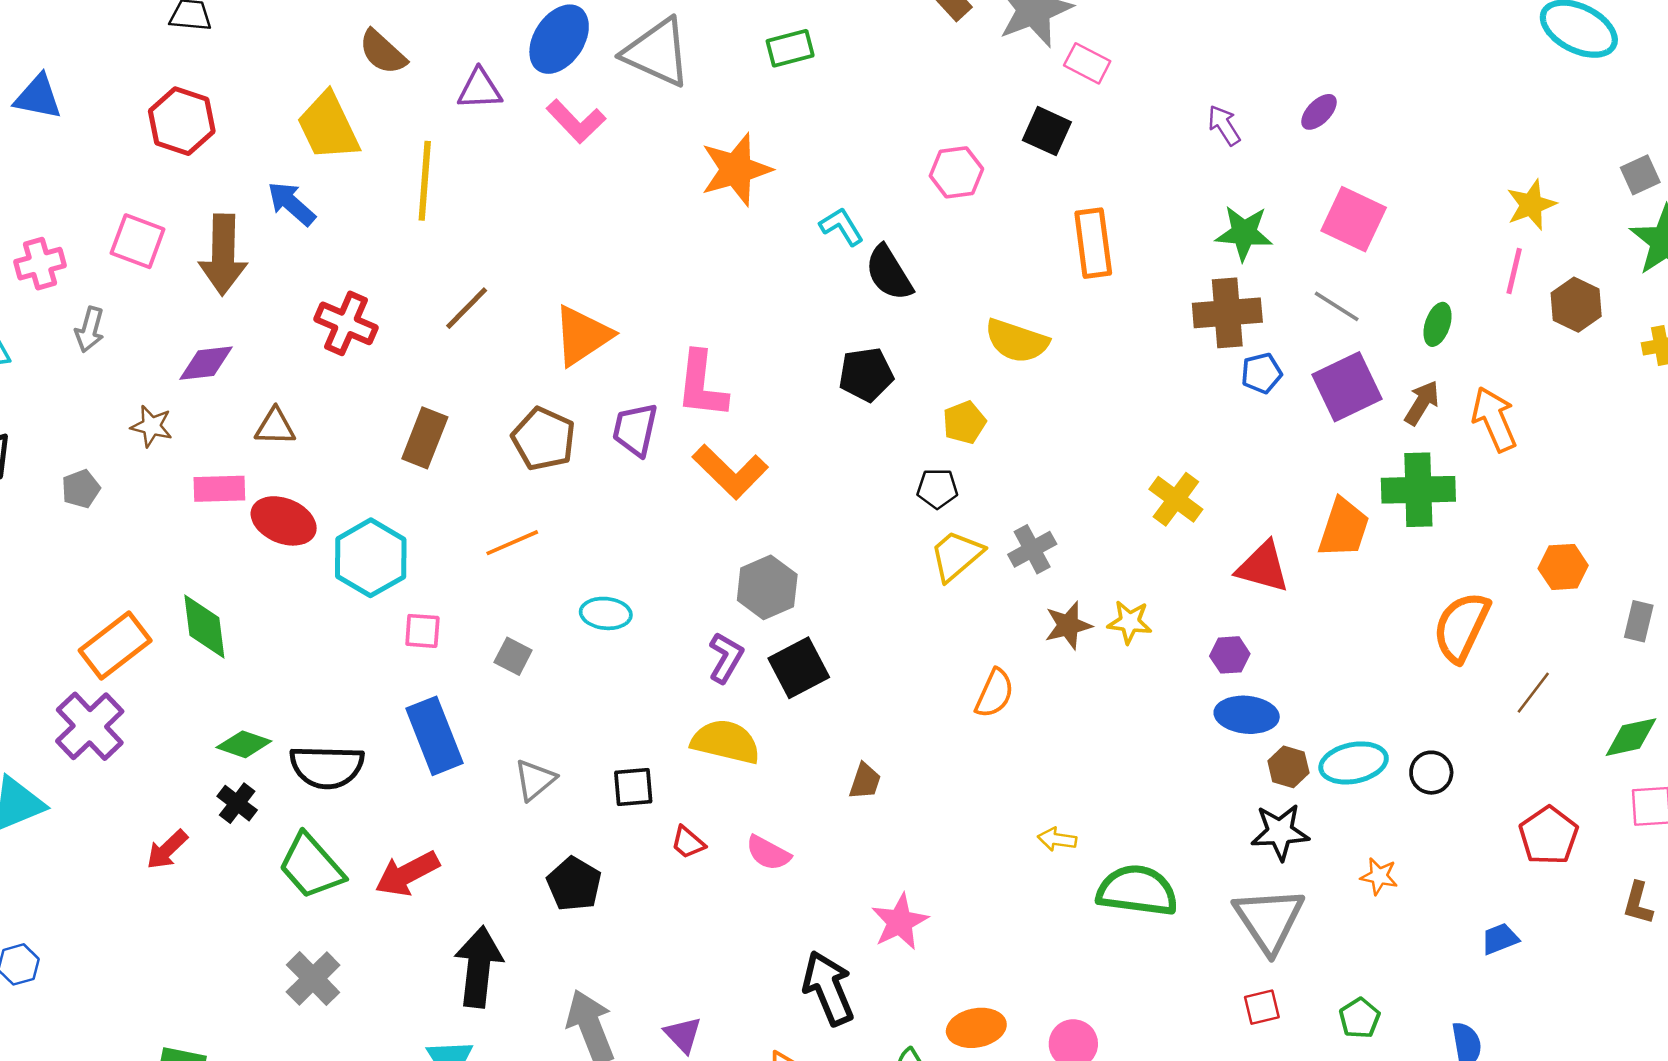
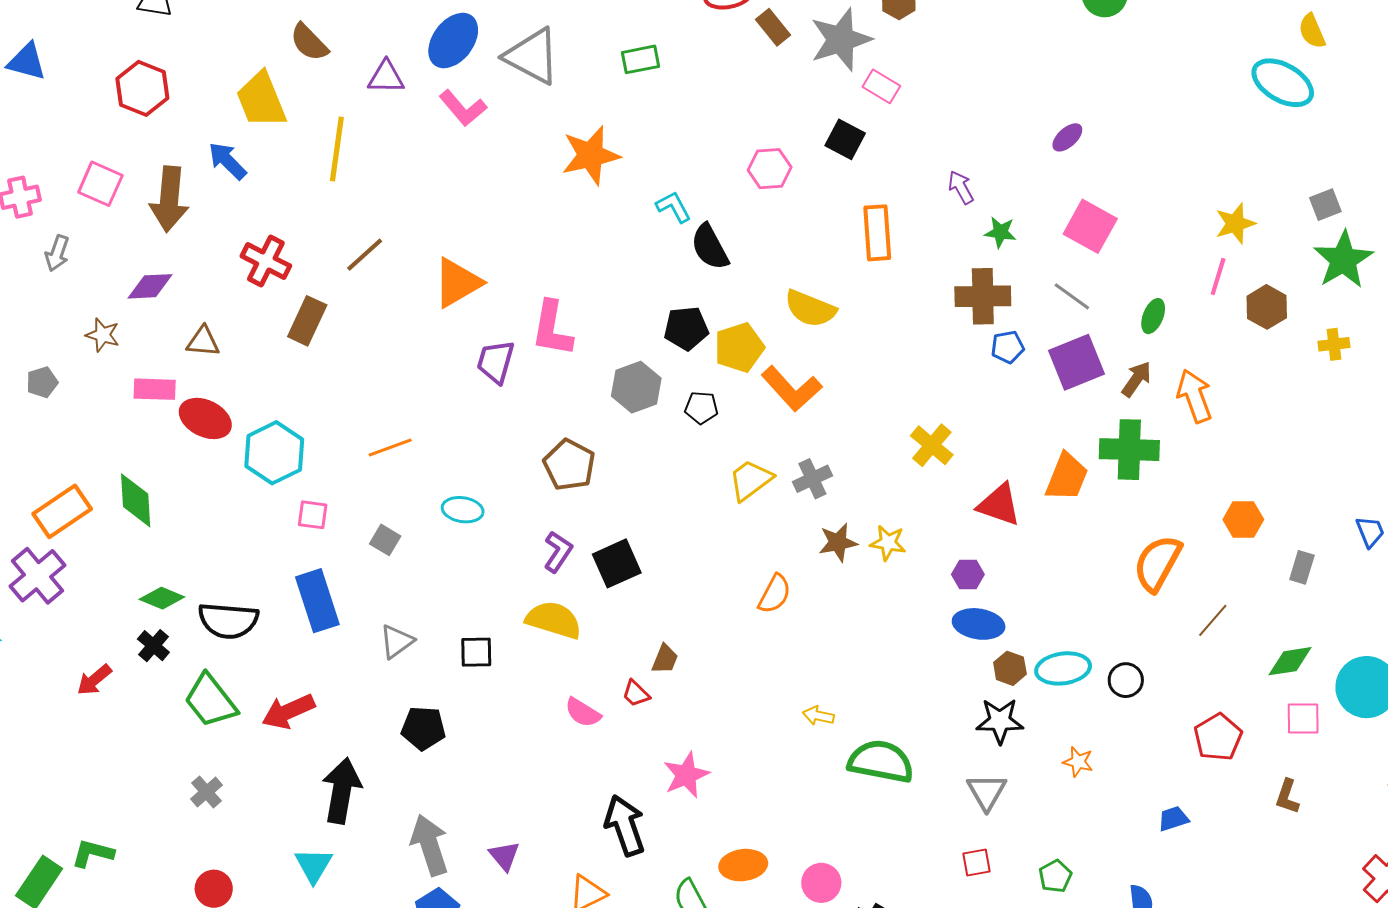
purple arrow: (1224, 125) -> (961, 187), moved
green star: (1244, 233) -> (1000, 232), size x0.7
yellow pentagon: (964, 422) -> (739, 347), moved, size x1.4
brown rectangle: (425, 438) -> (307, 321), moved
brown pentagon: (544, 439) -> (569, 465), moved
orange L-shape: (730, 472) -> (792, 389), moved
black pentagon: (937, 489) -> (701, 408), moved
gray hexagon: (767, 587) -> (636, 387), moved
red trapezoid: (688, 842) -> (636, 694), moved
black pentagon: (574, 884) -> (423, 728), turned -30
gray triangle: (1269, 920) -> (987, 792), size x0.7
gray cross: (313, 979) -> (206, 792), size x0.7

